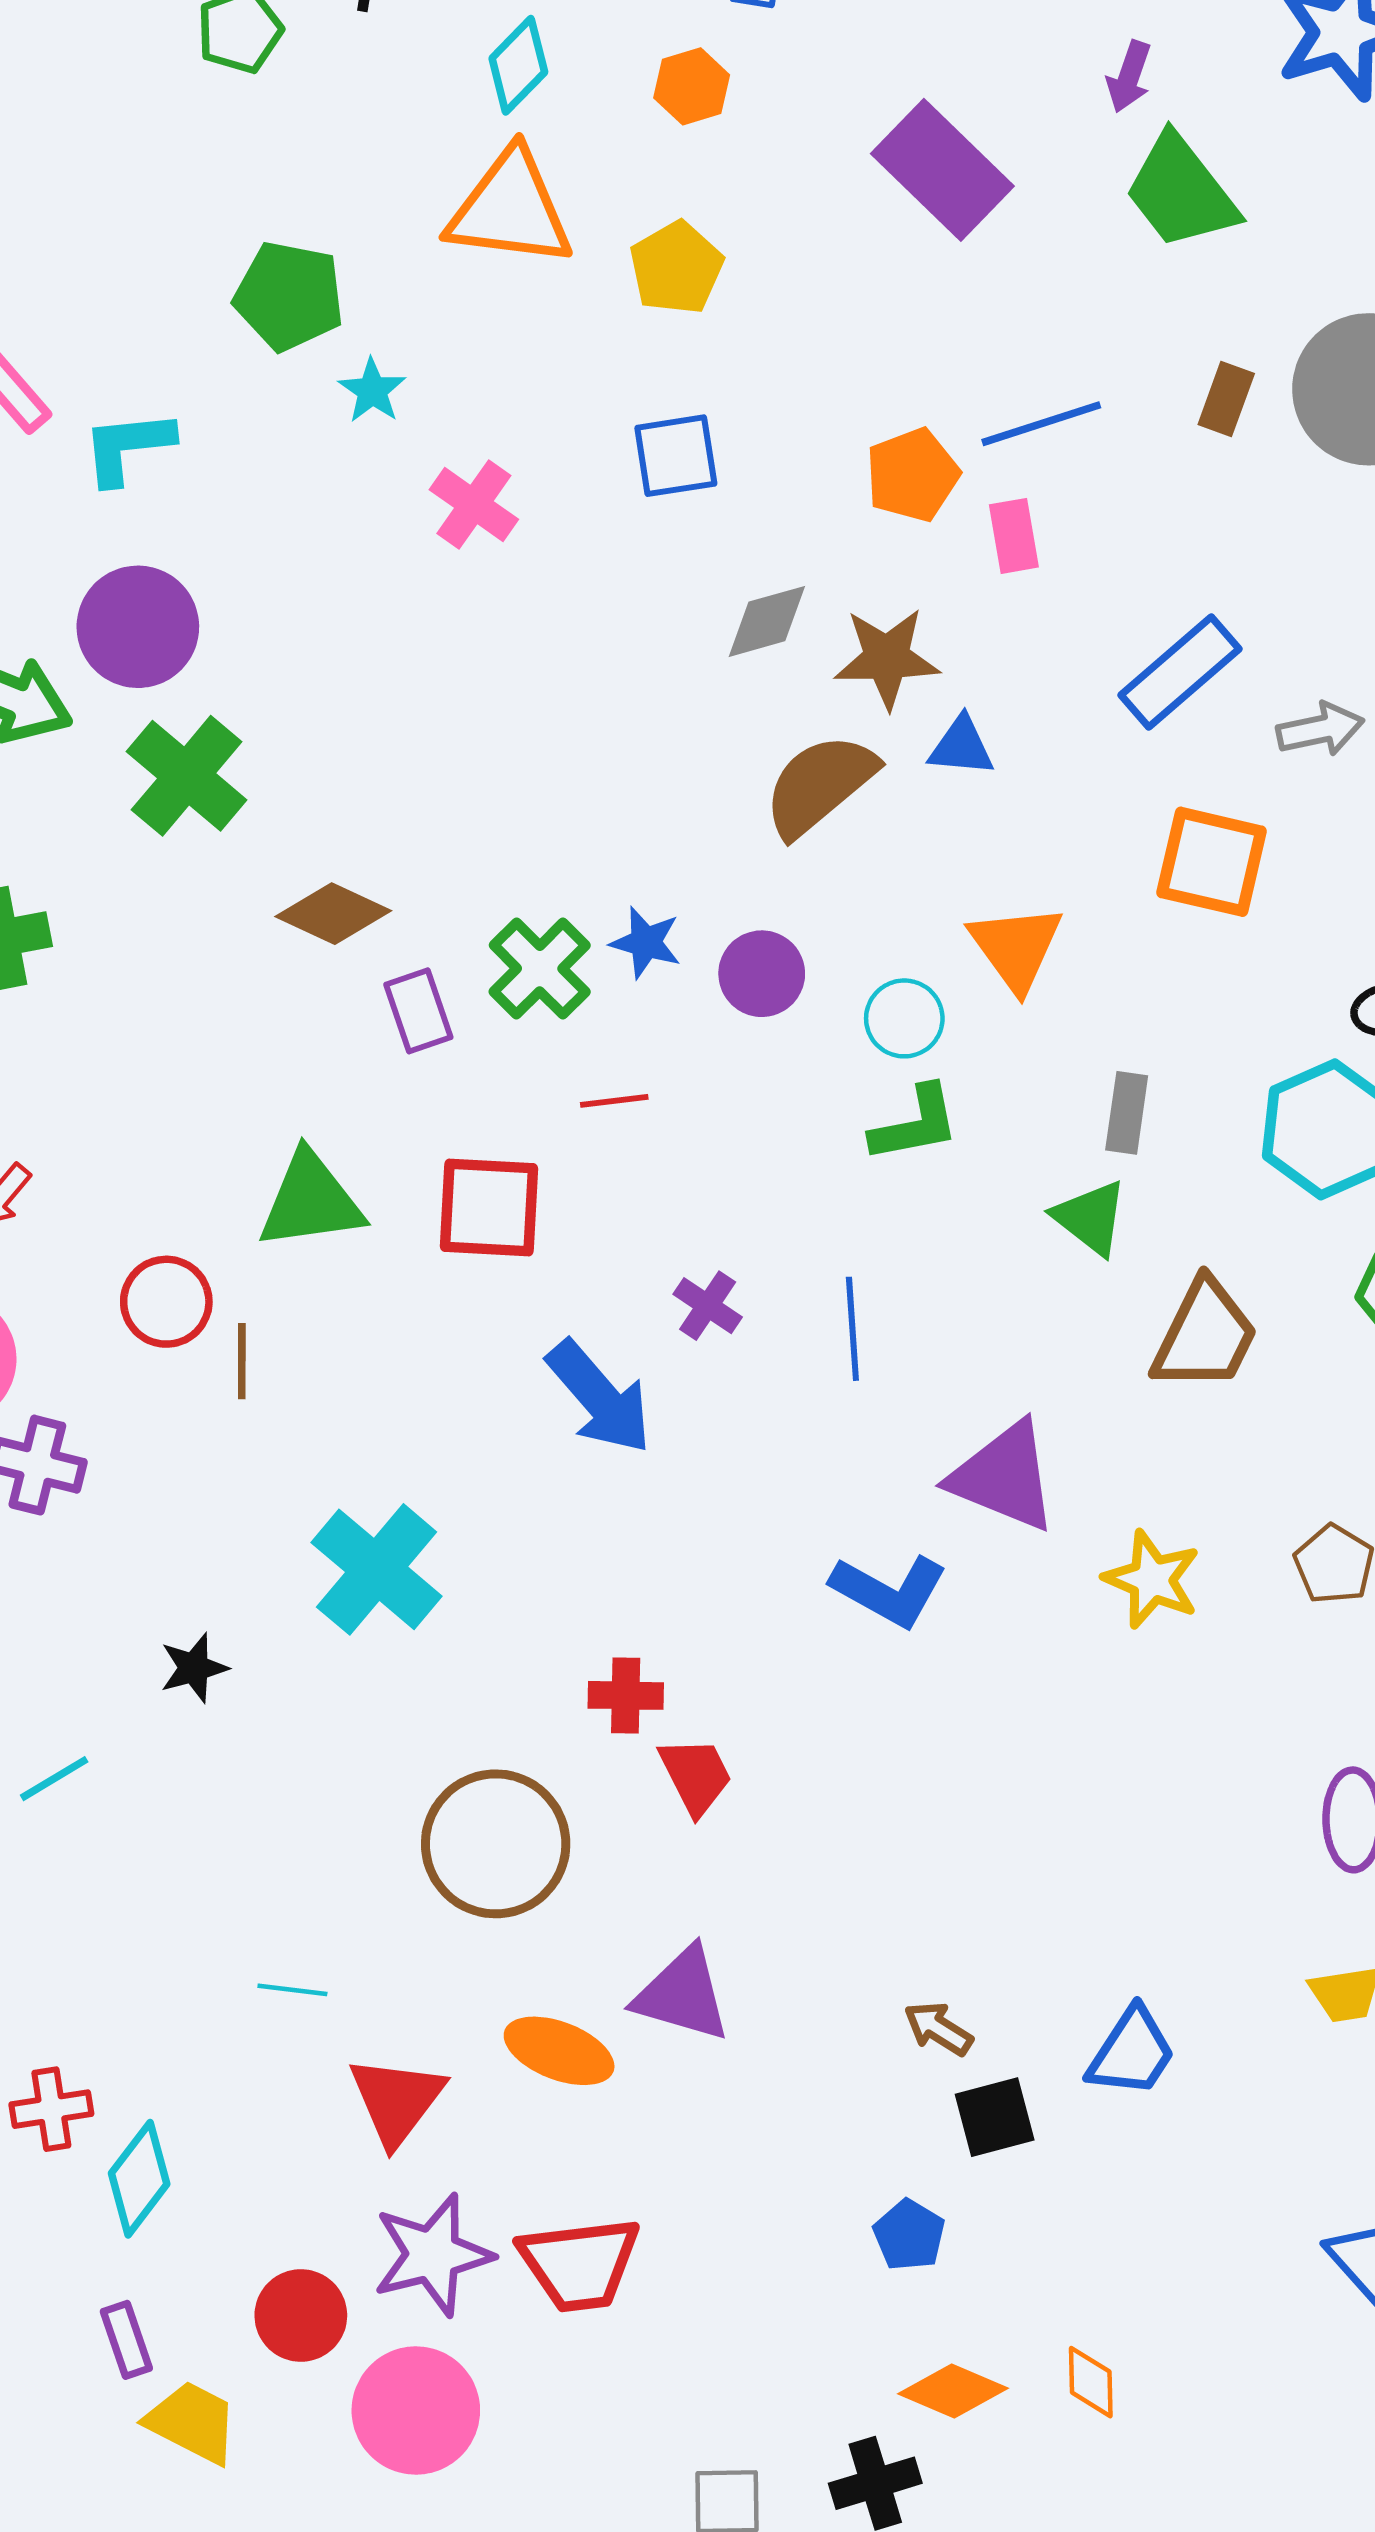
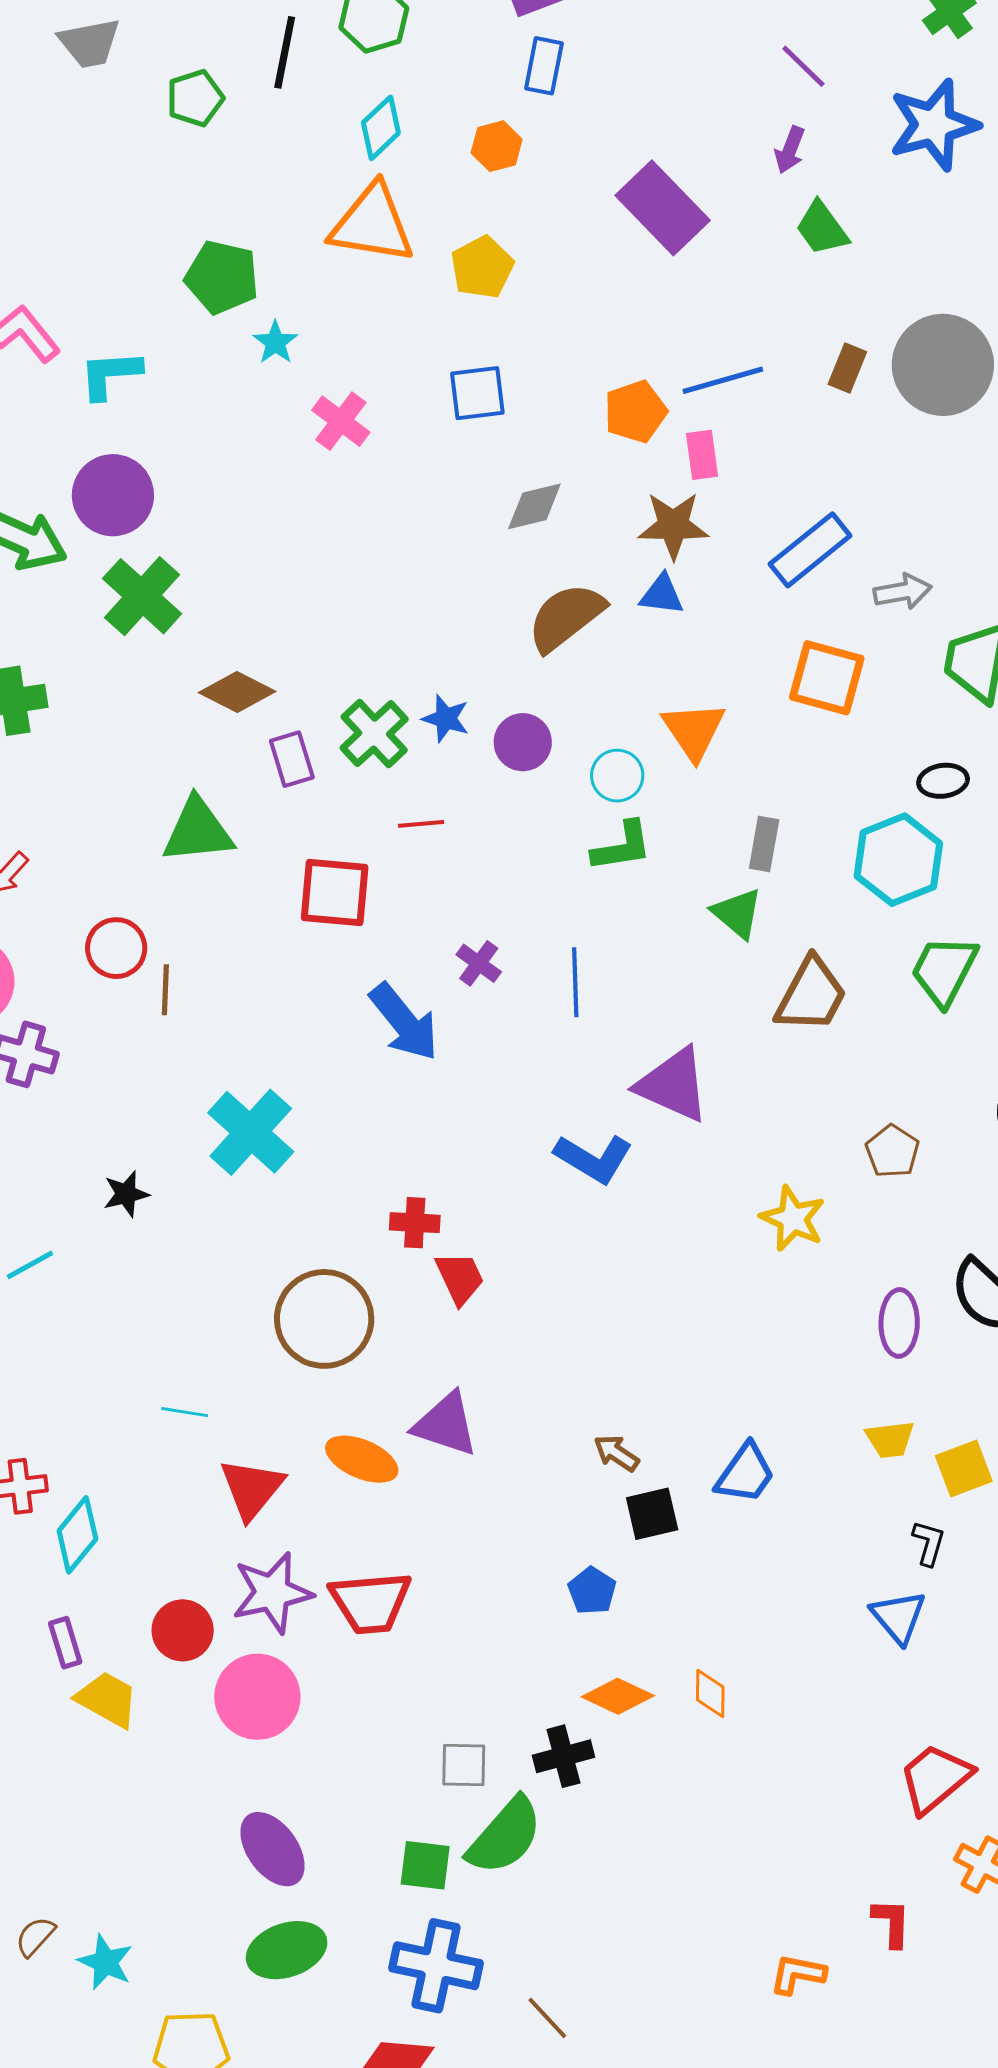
green trapezoid: (1181, 192) -> (822, 228), size x0.7
brown star: (887, 658) -> (673, 525), moved
green triangle: (311, 1201) -> (198, 831), moved
yellow star: (1152, 1579) -> (793, 1219), moved

